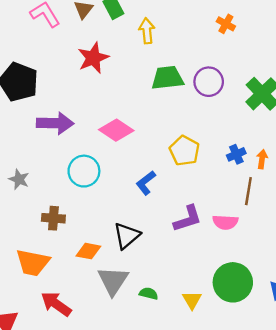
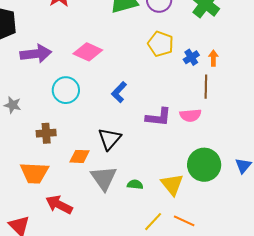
yellow pentagon: (184, 151) -> (161, 44), moved
purple L-shape: (188, 219) -> (158, 117), turned 32
yellow triangle: (192, 300) -> (172, 184), size x1.4

